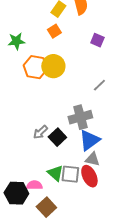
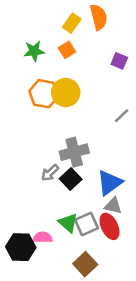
green star: (16, 41) -> (34, 51), moved
gray cross: (80, 117) -> (74, 152), moved
gray square: (70, 174) -> (86, 224), turned -30
brown square: (46, 207) -> (85, 264), moved

